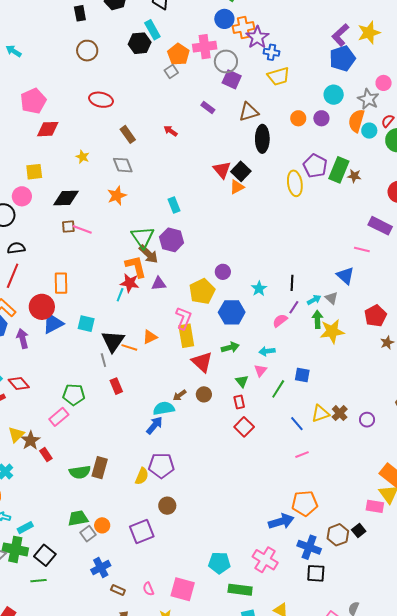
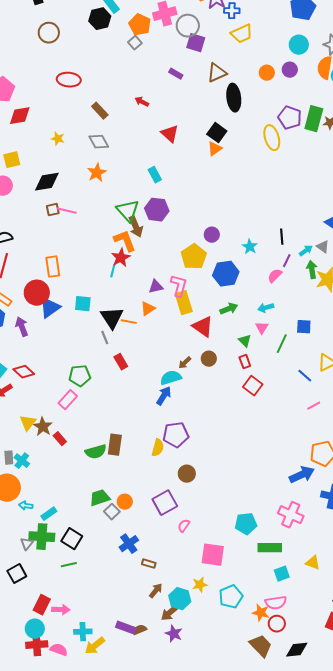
red triangle: (222, 170) -> (170, 134), moved
brown arrow: (149, 254) -> (136, 227), turned 30
red star: (130, 283) -> (121, 258), turned -30
purple triangle: (159, 284) -> (156, 287), moved
pink semicircle: (148, 589) -> (184, 526), moved, turned 64

